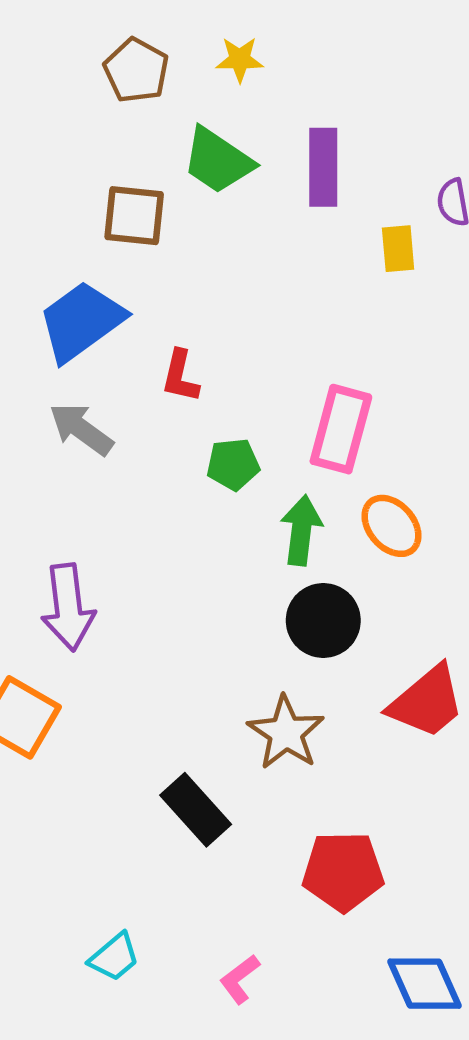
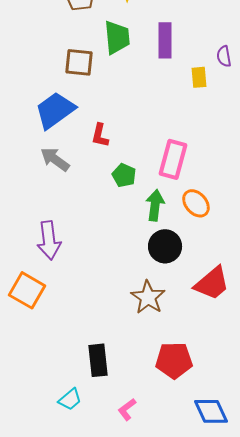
green trapezoid: (218, 161) -> (117, 37), turned -129
green pentagon: (233, 464) -> (124, 175), turned 30
black rectangle: (196, 810) -> (98, 360), moved, turned 36

